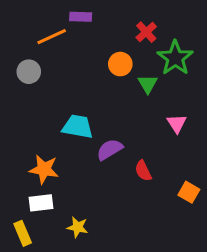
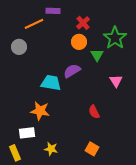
red cross: (146, 32) -> (83, 23), moved
purple semicircle: (110, 149) -> (72, 71), moved
orange star: (44, 169) -> (40, 111), moved
orange square: (189, 192) -> (92, 149), moved

